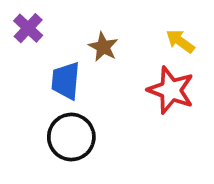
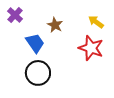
blue trapezoid: (66, 81) -> (35, 43), turned 140

